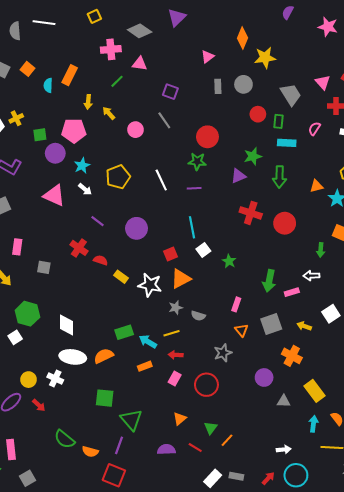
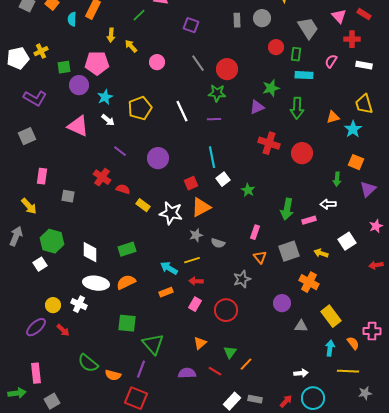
gray line: (164, 120) -> (198, 63), moved
green rectangle: (124, 332) -> (127, 249), moved

